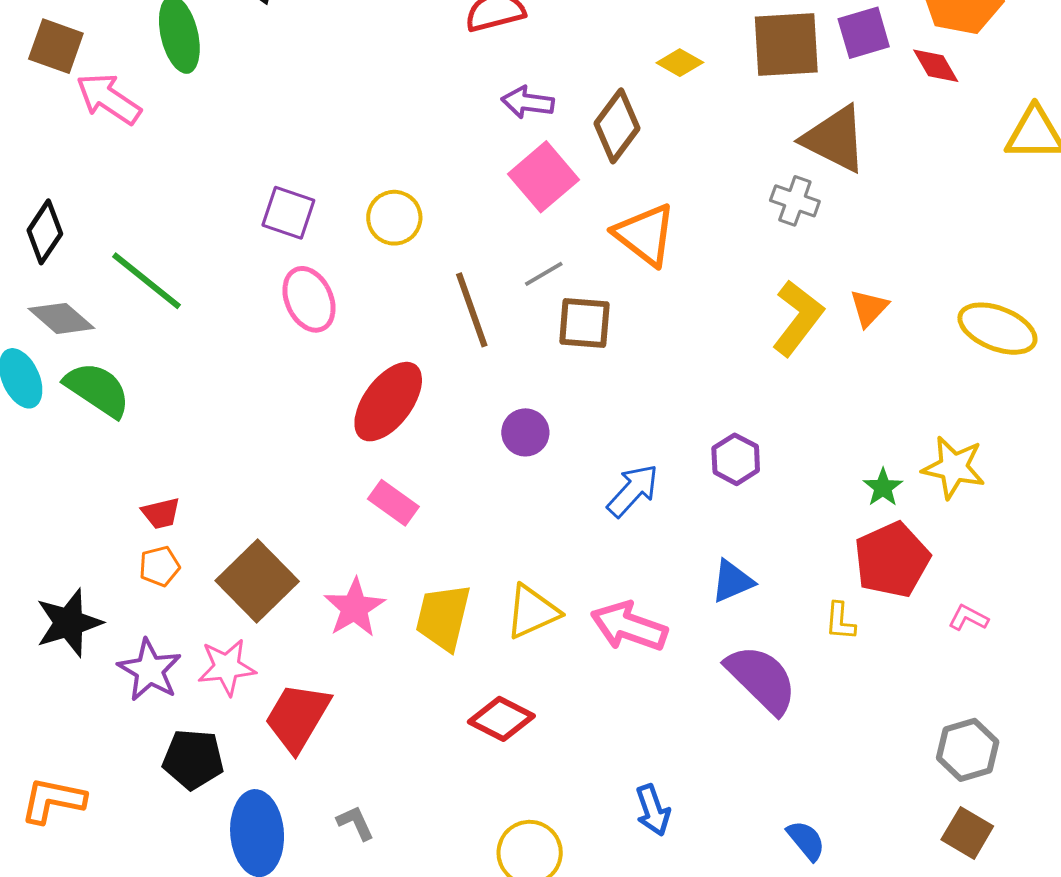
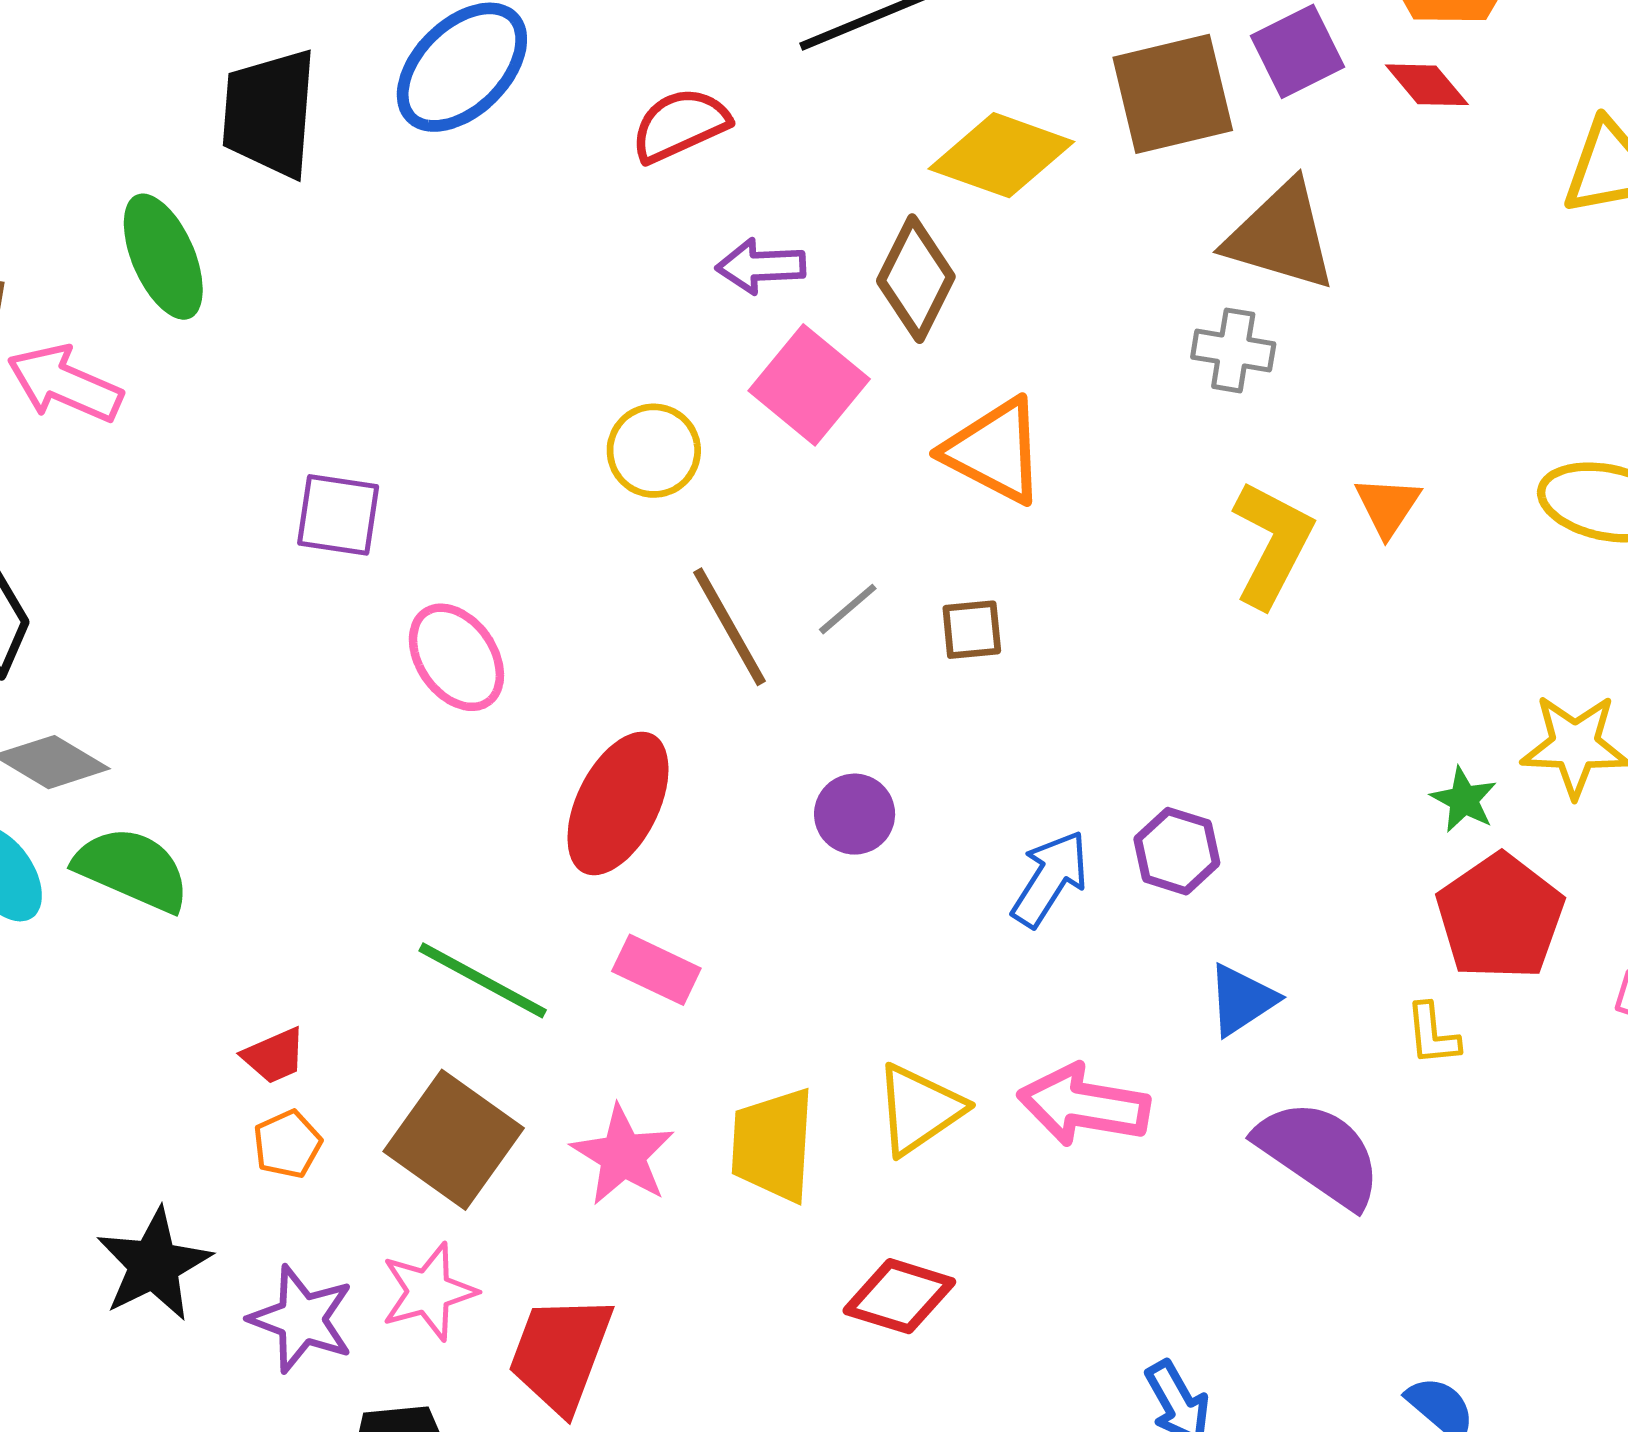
yellow diamond: (680, 63) -> (1001, 155), size x1.8
purple square: (288, 213) -> (338, 515), moved
yellow circle: (394, 218) -> (654, 451), moved
gray line: (544, 274) -> (848, 609), moved
green line: (146, 281) -> (483, 980), moved
brown square: (584, 323) -> (972, 630), moved, size x0.7
purple hexagon: (736, 459) -> (1177, 851), moved

